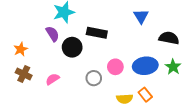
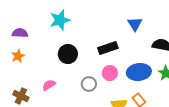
black rectangle: (97, 33) -> (108, 48), moved, turned -30
purple semicircle: (53, 34) -> (20, 33), moved, turned -56
brown cross: (24, 74) -> (21, 96), moved

